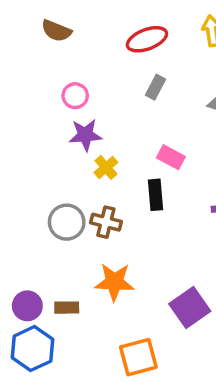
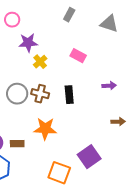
pink circle: (75, 96) -> (12, 20), moved
black rectangle: (155, 195) -> (69, 95), moved
purple square: (190, 308) -> (89, 157), moved
orange square: (138, 357) -> (59, 173), turned 35

